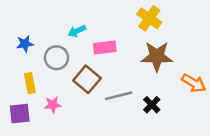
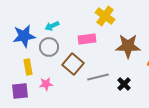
yellow cross: (149, 18) -> (105, 16), moved
cyan arrow: (77, 31) -> (52, 26), moved
blue star: (25, 44) -> (24, 36), size x1.6

